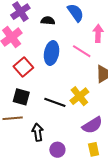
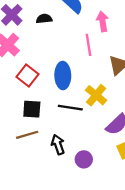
pink line: (82, 51) -> (88, 45), turned 60
blue ellipse: (52, 53) -> (63, 76), moved

